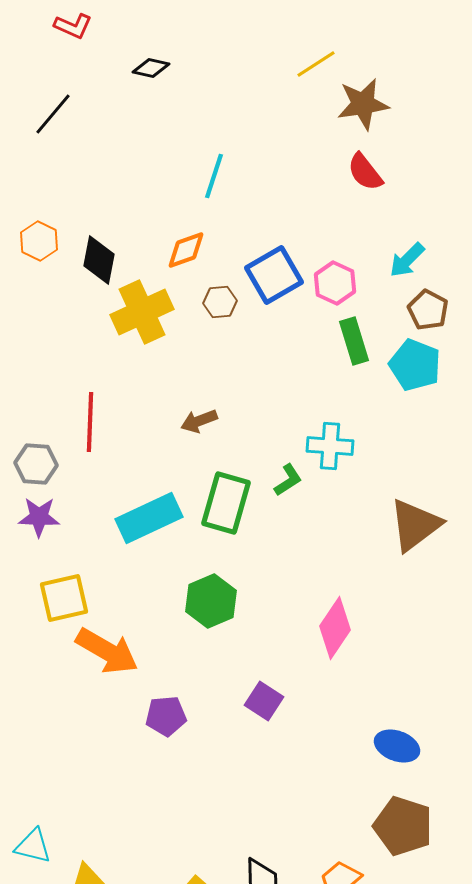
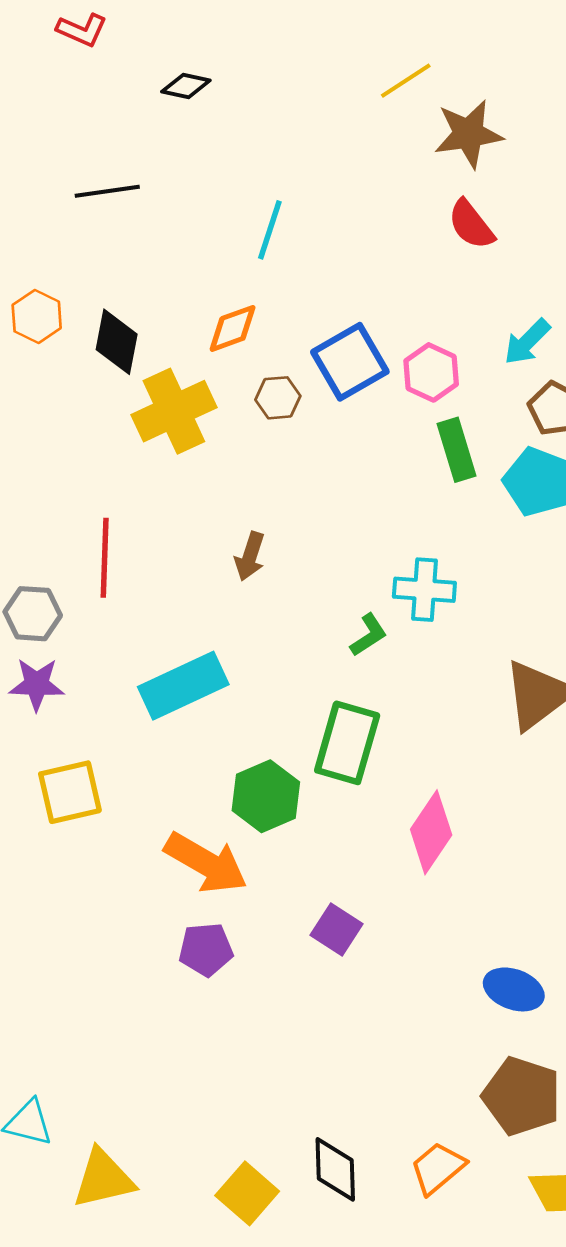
black line: (53, 114) -> (107, 191), moved, turned 42
brown arrow: (199, 421) -> (250, 556), turned -51
green rectangle: (226, 503) -> (347, 743), moved
orange arrow: (107, 651) -> (206, 863), moved

